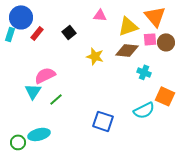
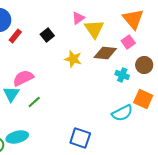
pink triangle: (100, 15) -> (78, 18), turned -40
yellow triangle: (128, 26) -> (94, 29), moved, turned -45
pink square: (150, 39) -> (128, 42), turned -32
brown circle: (166, 42) -> (144, 65), moved
blue square: (103, 121) -> (80, 138), moved

